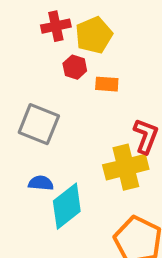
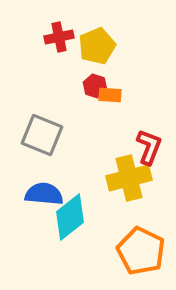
red hexagon: (75, 67) -> (95, 86), moved
blue semicircle: (41, 183) -> (44, 194), size x1.5

